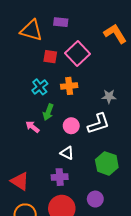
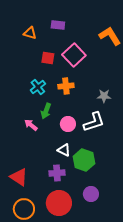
orange triangle: (31, 30) -> (30, 33), size x0.6
green hexagon: (107, 163) -> (84, 160), moved

